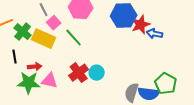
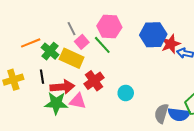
green line: (74, 38) -> (102, 45), moved
red arrow: (35, 67) -> (62, 87), size x1.6
red cross: (79, 73) -> (94, 81), moved

